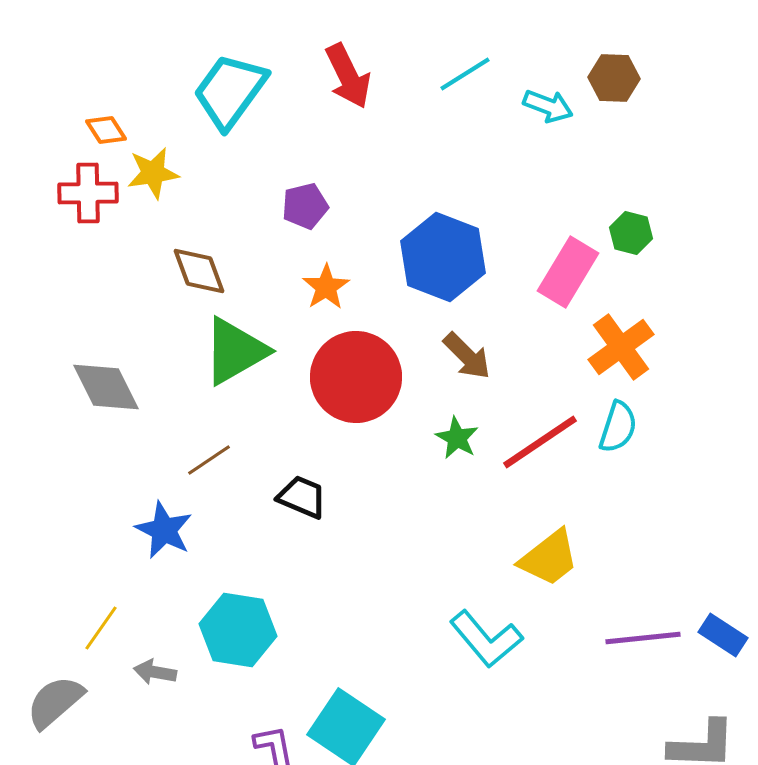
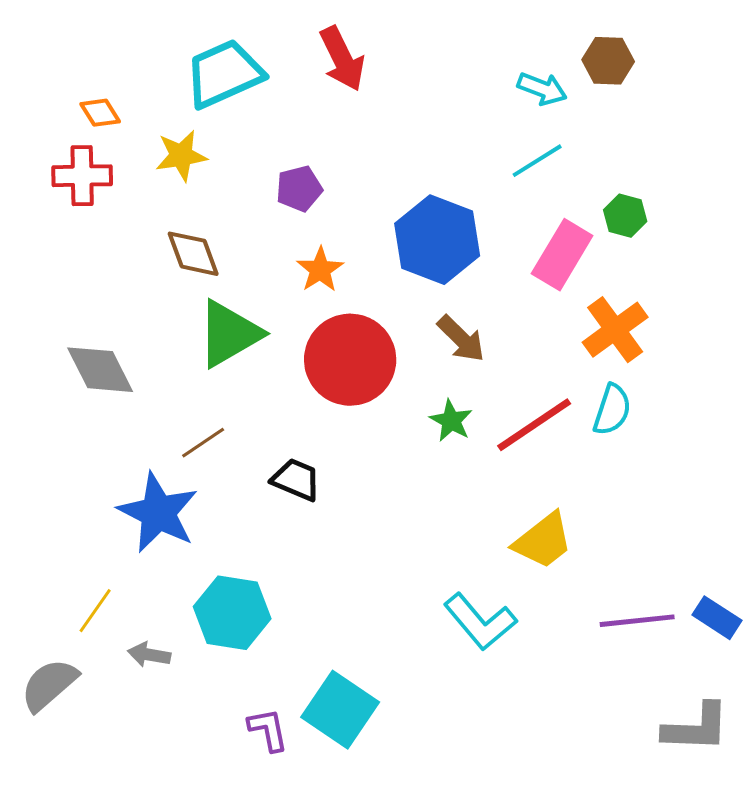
cyan line: (465, 74) -> (537, 161), moved
cyan trapezoid: (230, 91) -> (224, 74), turned 30
yellow star: (153, 173) -> (181, 156), moved
blue star: (164, 530) -> (158, 513), size x1.4

